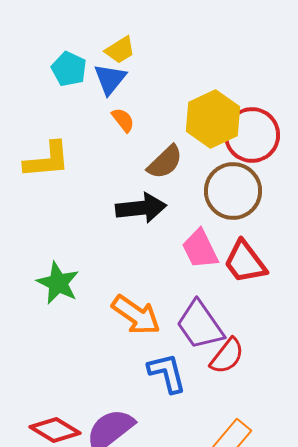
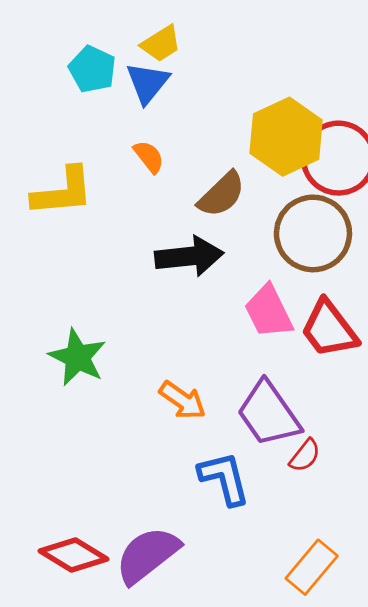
orange semicircle: (123, 120) -> (149, 157), moved
orange arrow: (136, 315) -> (182, 400), size x0.7
red semicircle: (227, 356) -> (305, 455), size x0.7

